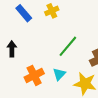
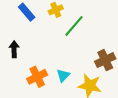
green line: (68, 46) -> (74, 26), moved

